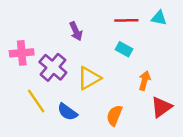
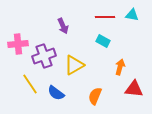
purple cross: (53, 67) -> (44, 56), turned 30
red triangle: (161, 107) -> (134, 89), turned 42

